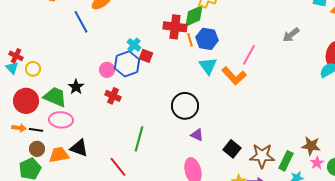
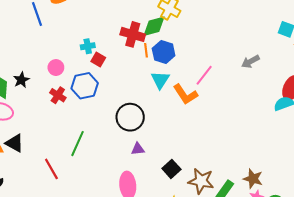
cyan cross: (134, 45) -> (88, 46), turned 32
blue hexagon: (127, 64) -> (85, 86), moved
purple triangle: (197, 135) -> (138, 149), turned -40

